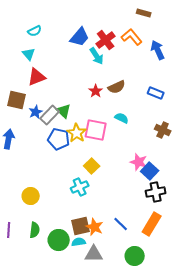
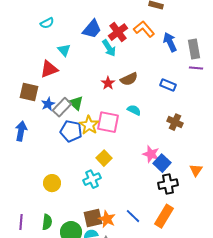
cyan triangle: (29, 54) -> (64, 50), moved
yellow circle: (31, 196) -> (52, 183), moved

